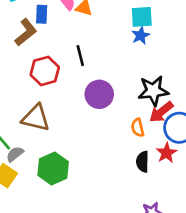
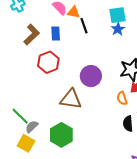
blue rectangle: (42, 14) -> (56, 34), moved
black line: (80, 56) -> (84, 26), moved
brown triangle: (36, 118) -> (71, 99), moved

